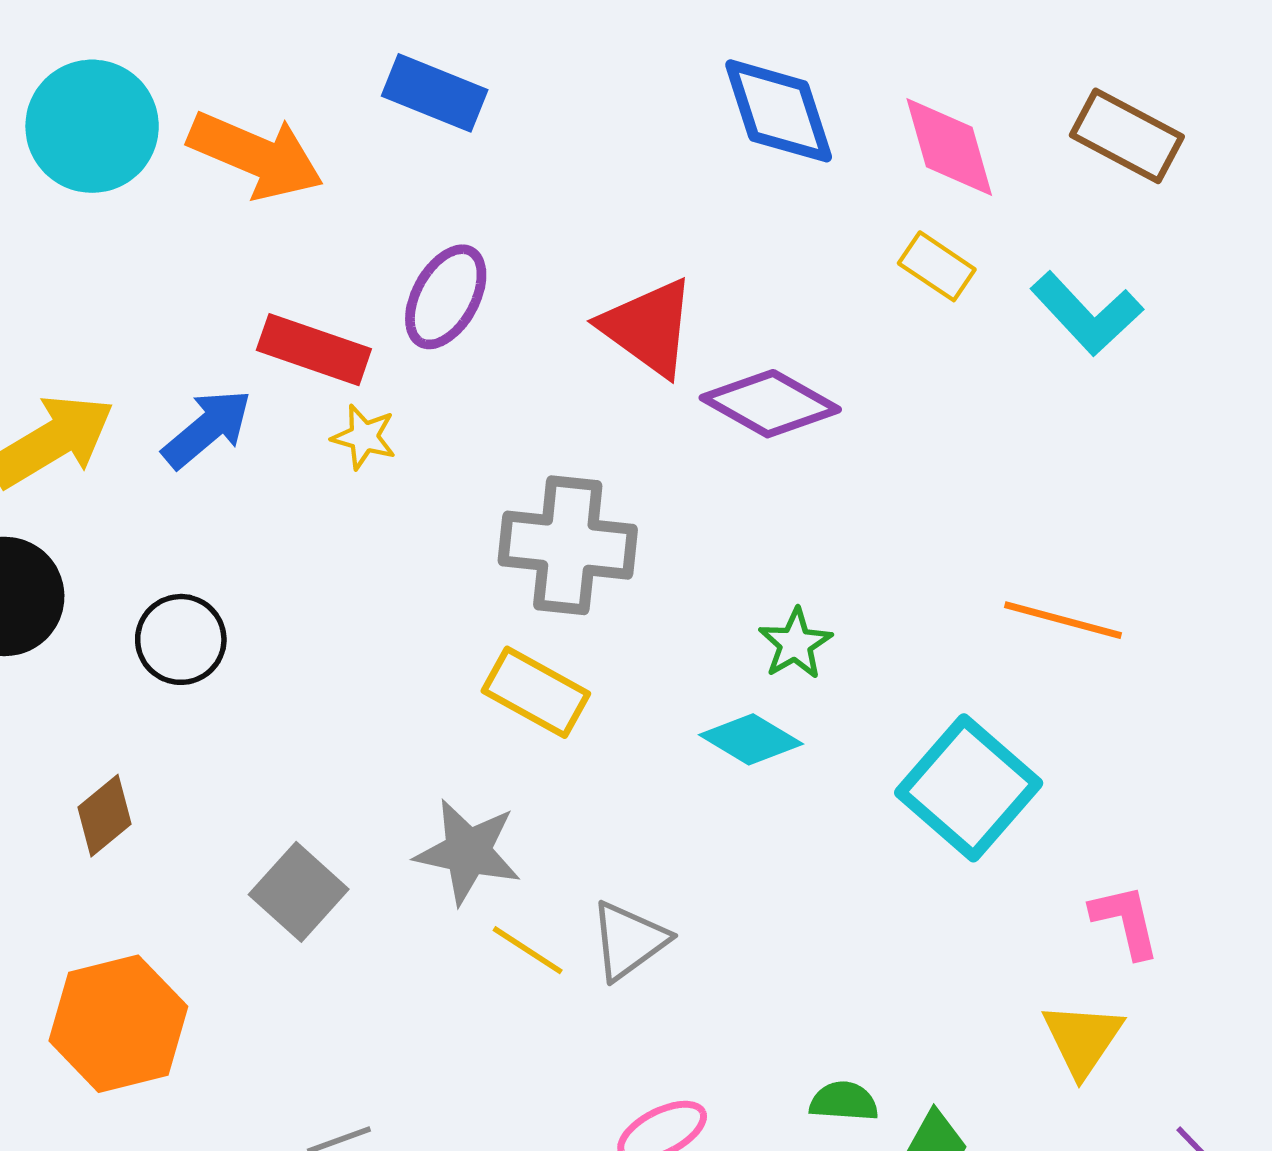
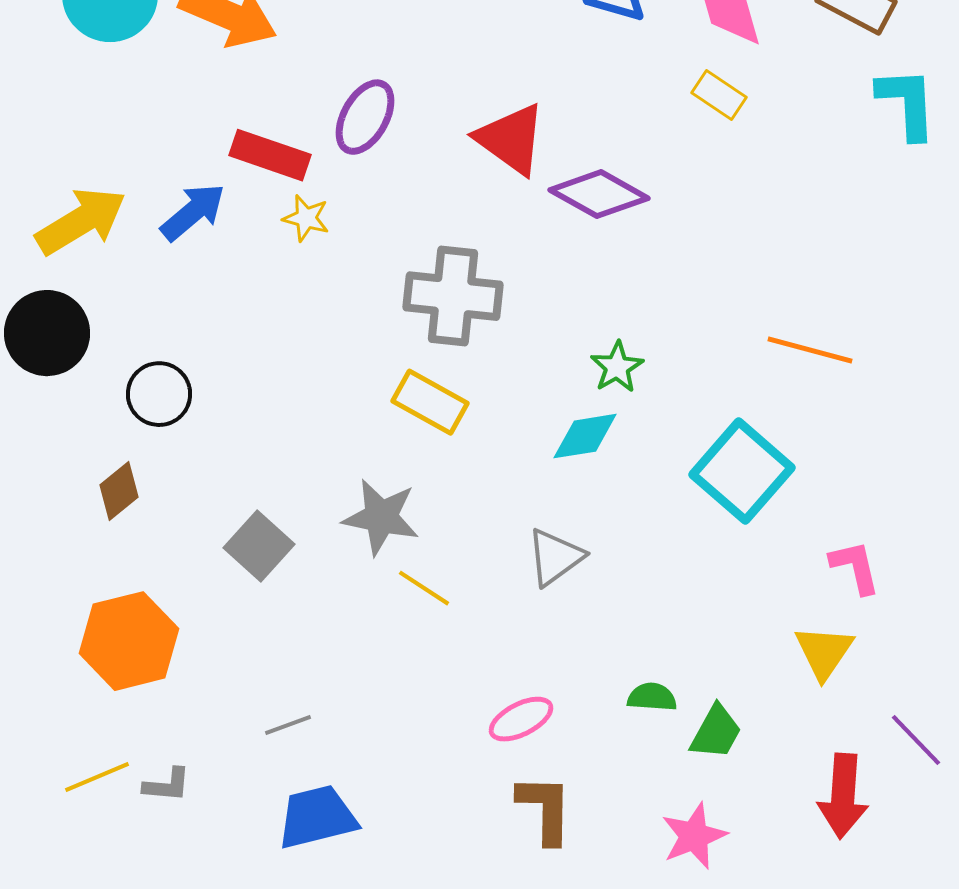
cyan L-shape: (1087, 313) -> (907, 103), moved, turned -140
black circle: (181, 639) -> (159, 394), moved
cyan diamond: (751, 739) -> (585, 436), turned -40
gray triangle: (629, 940) -> (555, 557), moved

